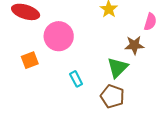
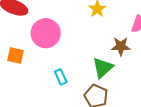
orange square: (30, 60) -> (15, 55), turned 30

